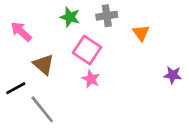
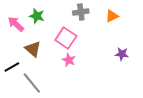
green star: (70, 17) -> (37, 16), moved
orange triangle: (141, 33) -> (112, 16), moved, turned 40
purple star: (173, 75) -> (122, 54), moved

